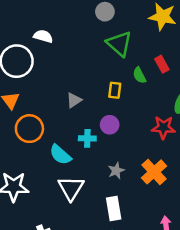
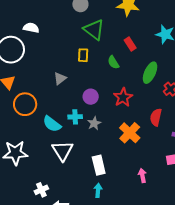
green semicircle: (139, 75) -> (113, 62), moved
yellow rectangle: (115, 90) -> (83, 55), moved
red star: (163, 127) -> (123, 97), moved, turned -30
cyan cross: (87, 138) -> (75, 117), moved
gray star: (116, 171) -> (94, 123), moved

